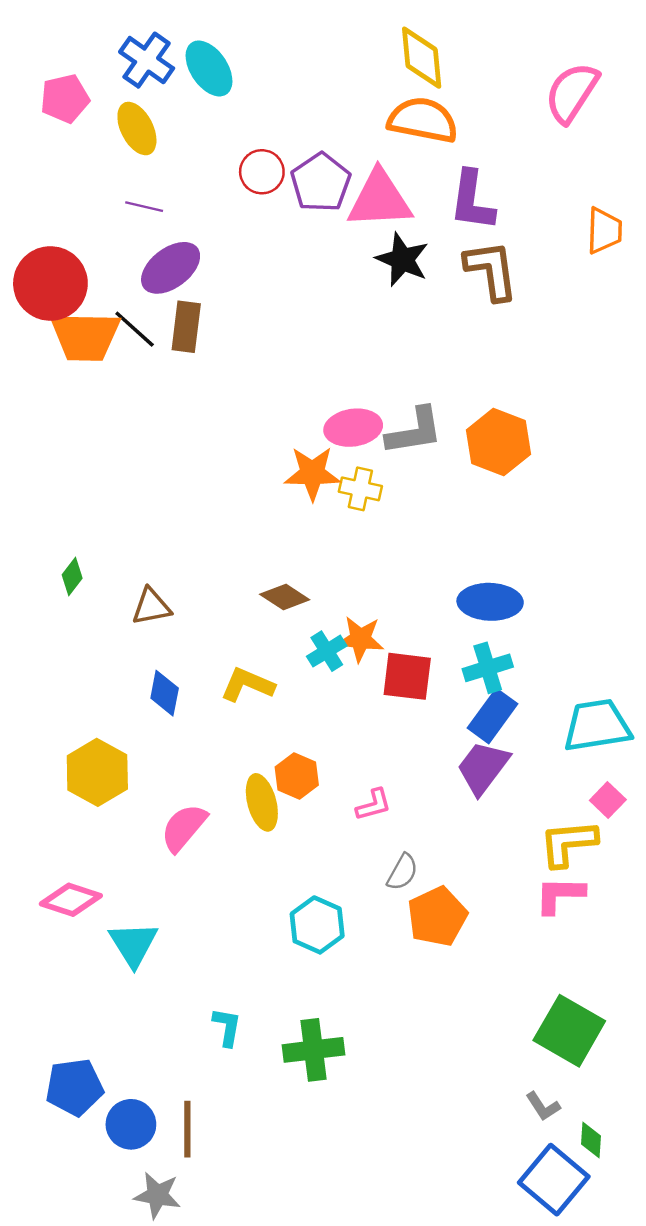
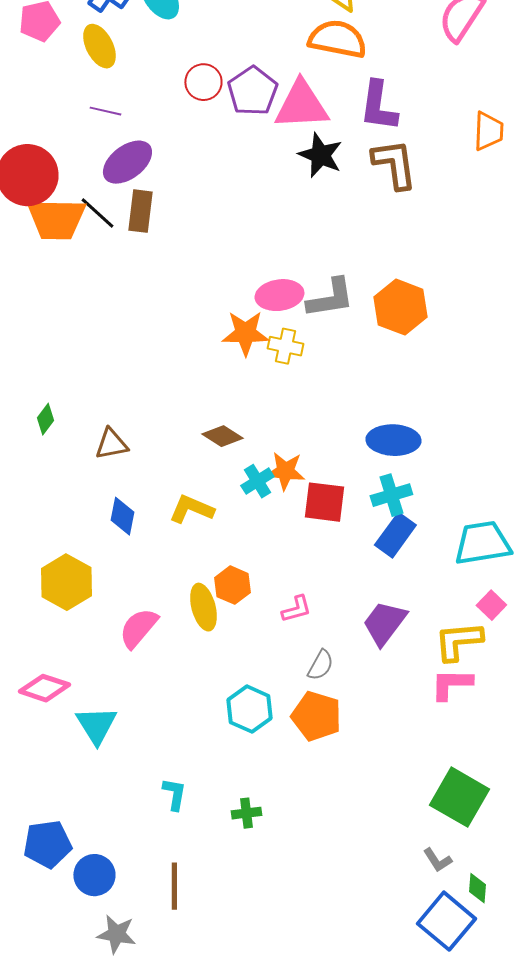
purple trapezoid: (483, 768) -> (384, 623), moved
orange pentagon: (437, 917) -> (316, 716), moved, turned -30
green cross: (314, 1050) -> (246, 813), size x0.6
brown line: (187, 1129) -> (174, 886), moved

